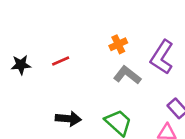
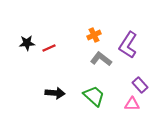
black star: (21, 65) -> (27, 43), moved

